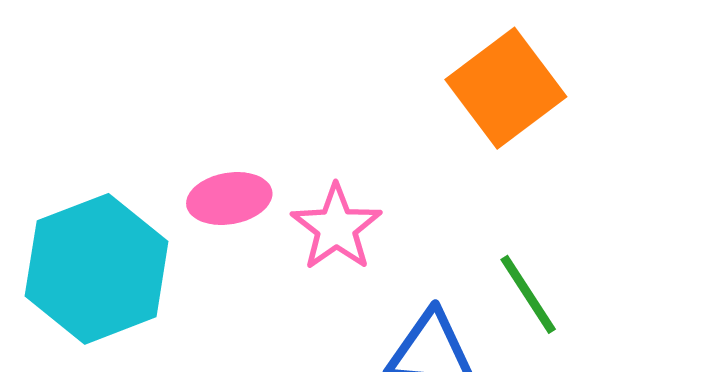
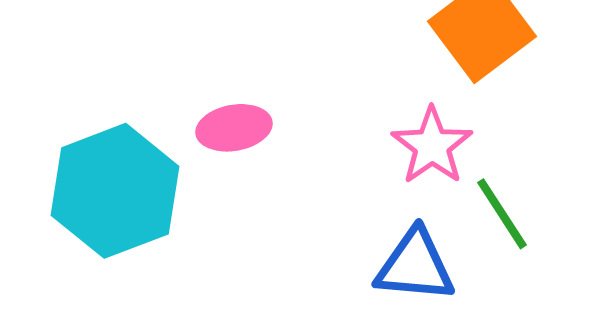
pink star: (336, 227) -> (432, 146), moved

